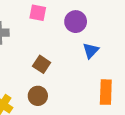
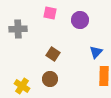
blue triangle: (91, 51) -> (96, 52), moved

